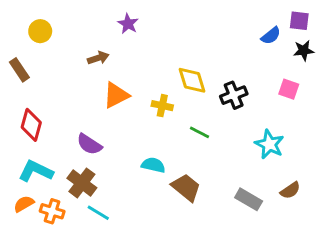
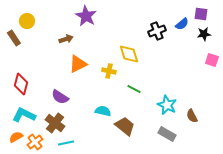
purple star: (128, 24) -> (86, 16), size x1.5
brown rectangle: (19, 70) -> (14, 38), moved
pink square: (289, 89) -> (212, 60), moved
black cross: (234, 95) -> (157, 31), moved
cyan star: (269, 144) -> (167, 105), moved
brown semicircle: (290, 190) -> (192, 116), moved, turned 96
orange cross: (52, 211) -> (35, 142), turned 35
cyan line: (98, 213) -> (66, 143), turned -42

